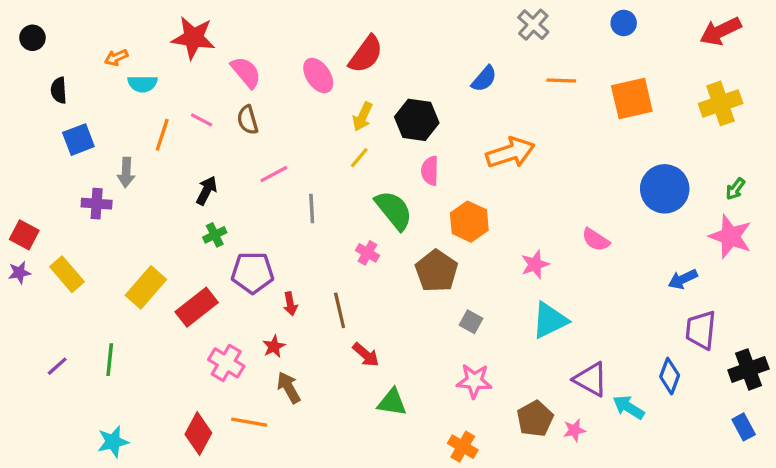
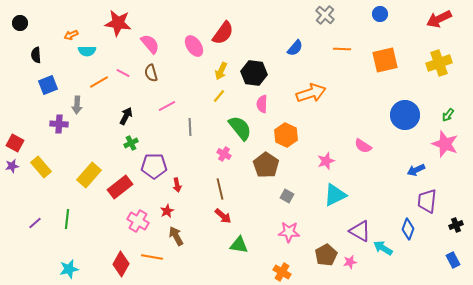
orange line: (162, 135) -> (99, 82), turned 42
brown line: (340, 310) -> (220, 189), moved
black cross: (748, 369) -> (456, 225), size x0.6

